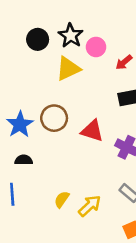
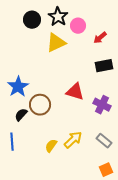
brown circle: (54, 118) -> (40, 105), moved
black semicircle: (24, 160) -> (21, 115), turned -48
yellow arrow: (90, 206) -> (73, 140), moved

